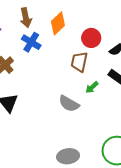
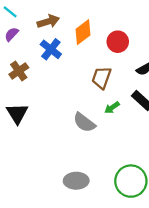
brown arrow: (26, 18) -> (48, 21), turned -102
red circle: (91, 38) -> (118, 42), moved

